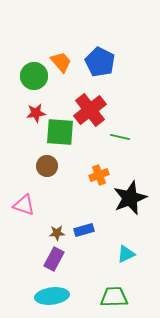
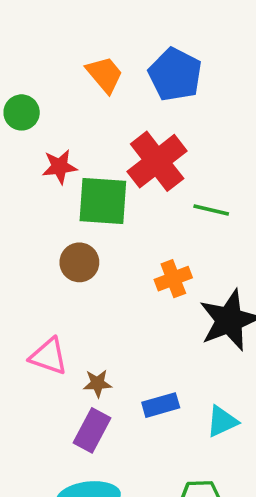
green circle: (34, 76) -> (22, 112), moved, size x0.7
pink triangle: (24, 205) -> (49, 356), moved
blue rectangle: (84, 230) -> (161, 405), moved

